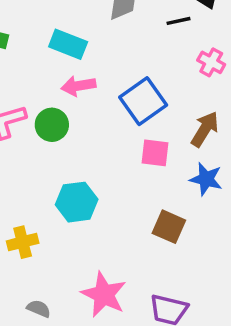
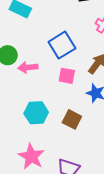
pink arrow: (78, 86) -> (28, 67), moved
cyan hexagon: (77, 202) -> (36, 113), moved

